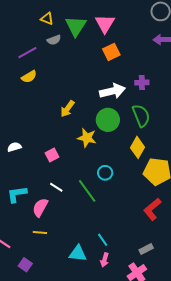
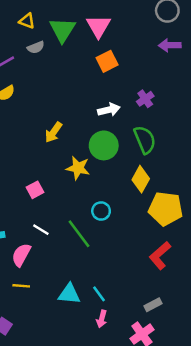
purple cross: (142, 83) -> (145, 99), turned -32
white arrow: (112, 91) -> (109, 110), size x0.7
cyan triangle: (78, 253) -> (69, 294), moved

